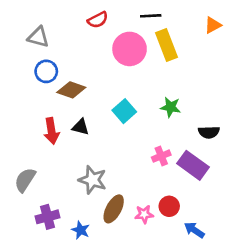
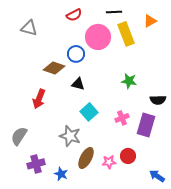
orange triangle: (213, 25) -> (150, 21), moved
blue circle: (46, 71) -> (76, 54), moved
cyan square: (124, 111) -> (89, 112), moved
black triangle: (81, 127) -> (78, 84), moved
red arrow: (52, 131) -> (39, 99), turned 30
purple rectangle: (193, 165) -> (146, 125), turned 70
blue arrow: (194, 230) -> (157, 176), moved

